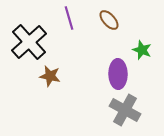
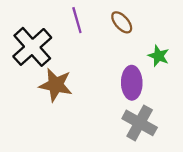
brown star: (50, 76) -> (56, 85), size x1.4

